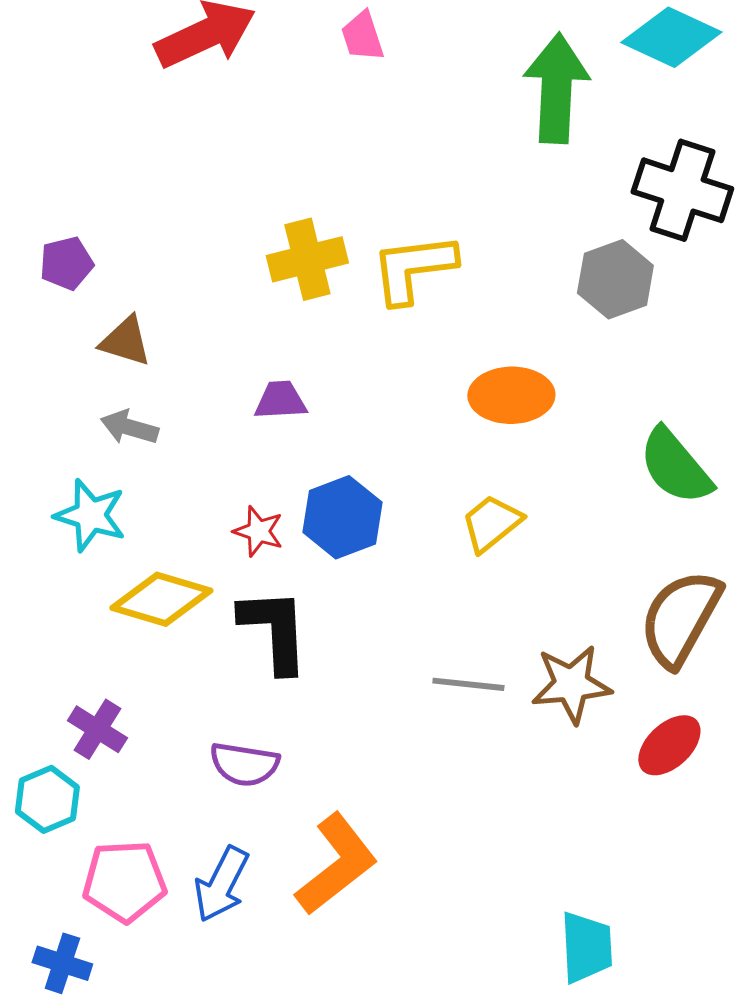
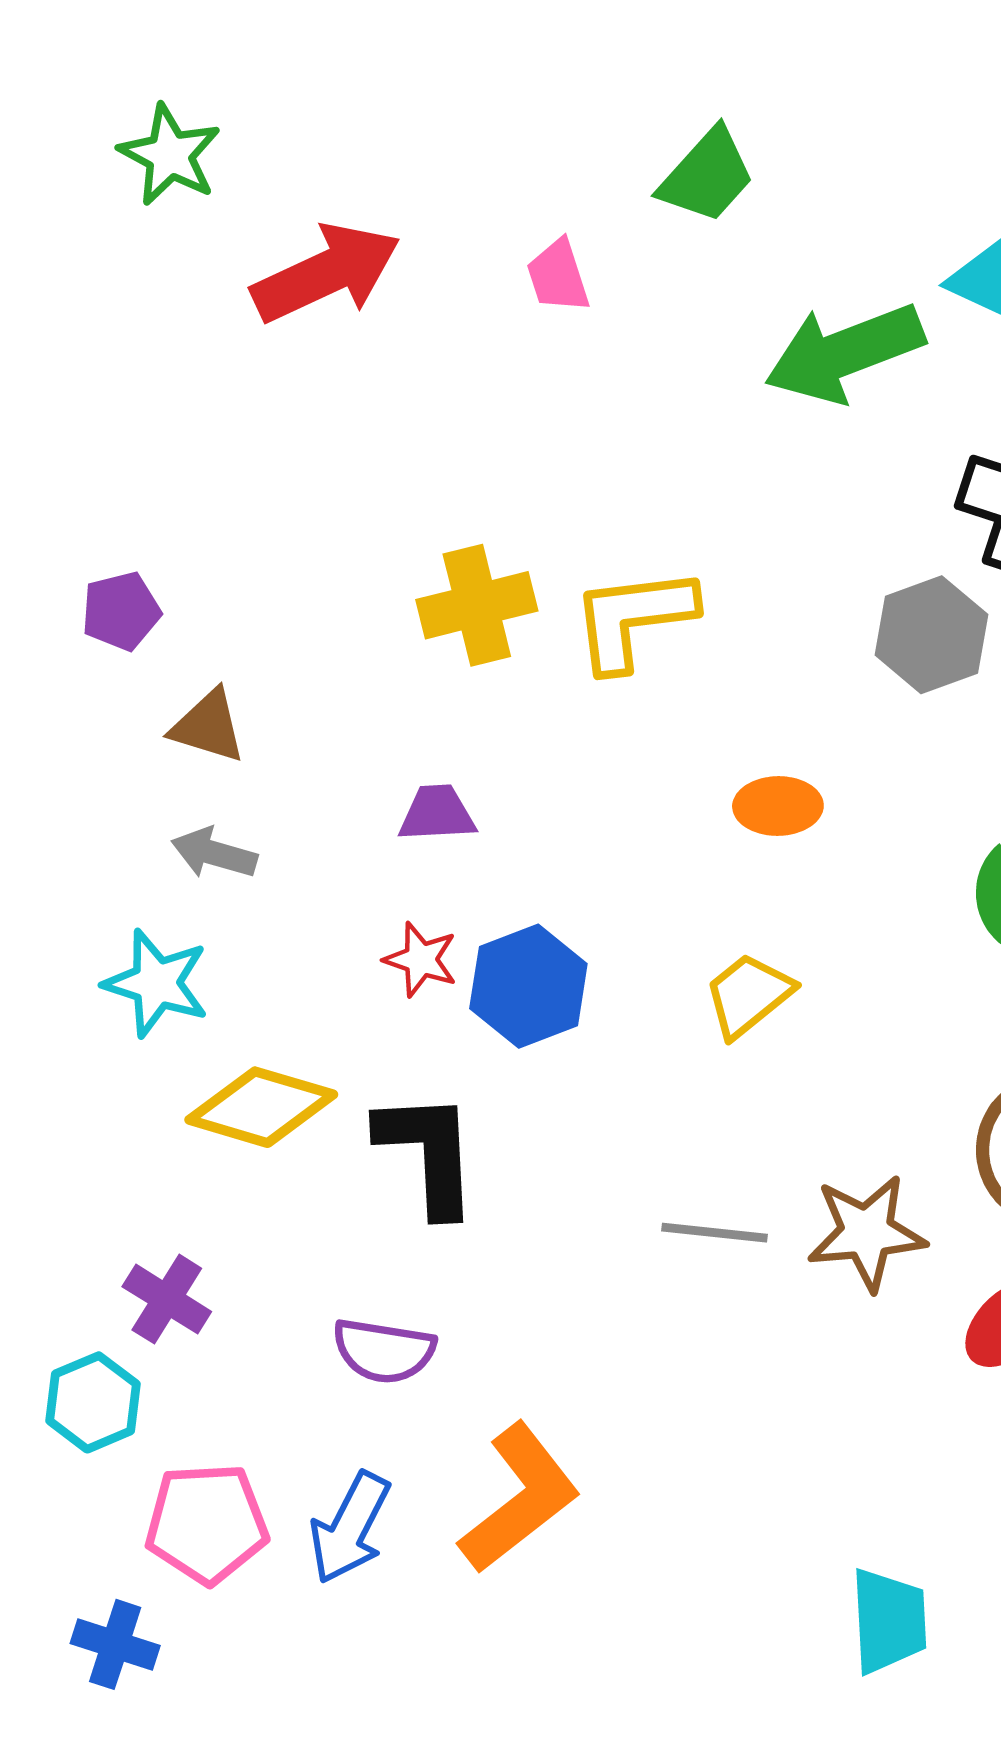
green arrow: (556, 88) -> (844, 353), turned -114
orange ellipse: (511, 395) -> (778, 806), size x0.7
red star: (258, 531) -> (421, 960), moved

